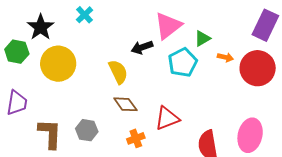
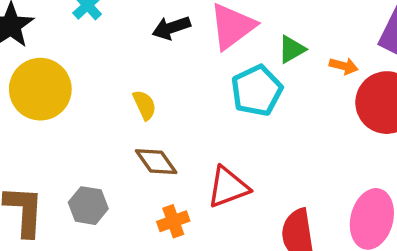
black arrow: (142, 47) -> (171, 28), moved
orange arrow: (225, 57) -> (344, 66), moved
yellow semicircle: (118, 72) -> (144, 105), size x0.7

